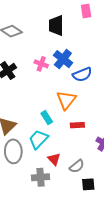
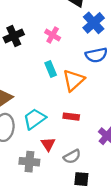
blue cross: (63, 59) -> (94, 23), moved
cyan rectangle: (47, 118) -> (51, 69), moved
red rectangle: (77, 125) -> (71, 117), moved

